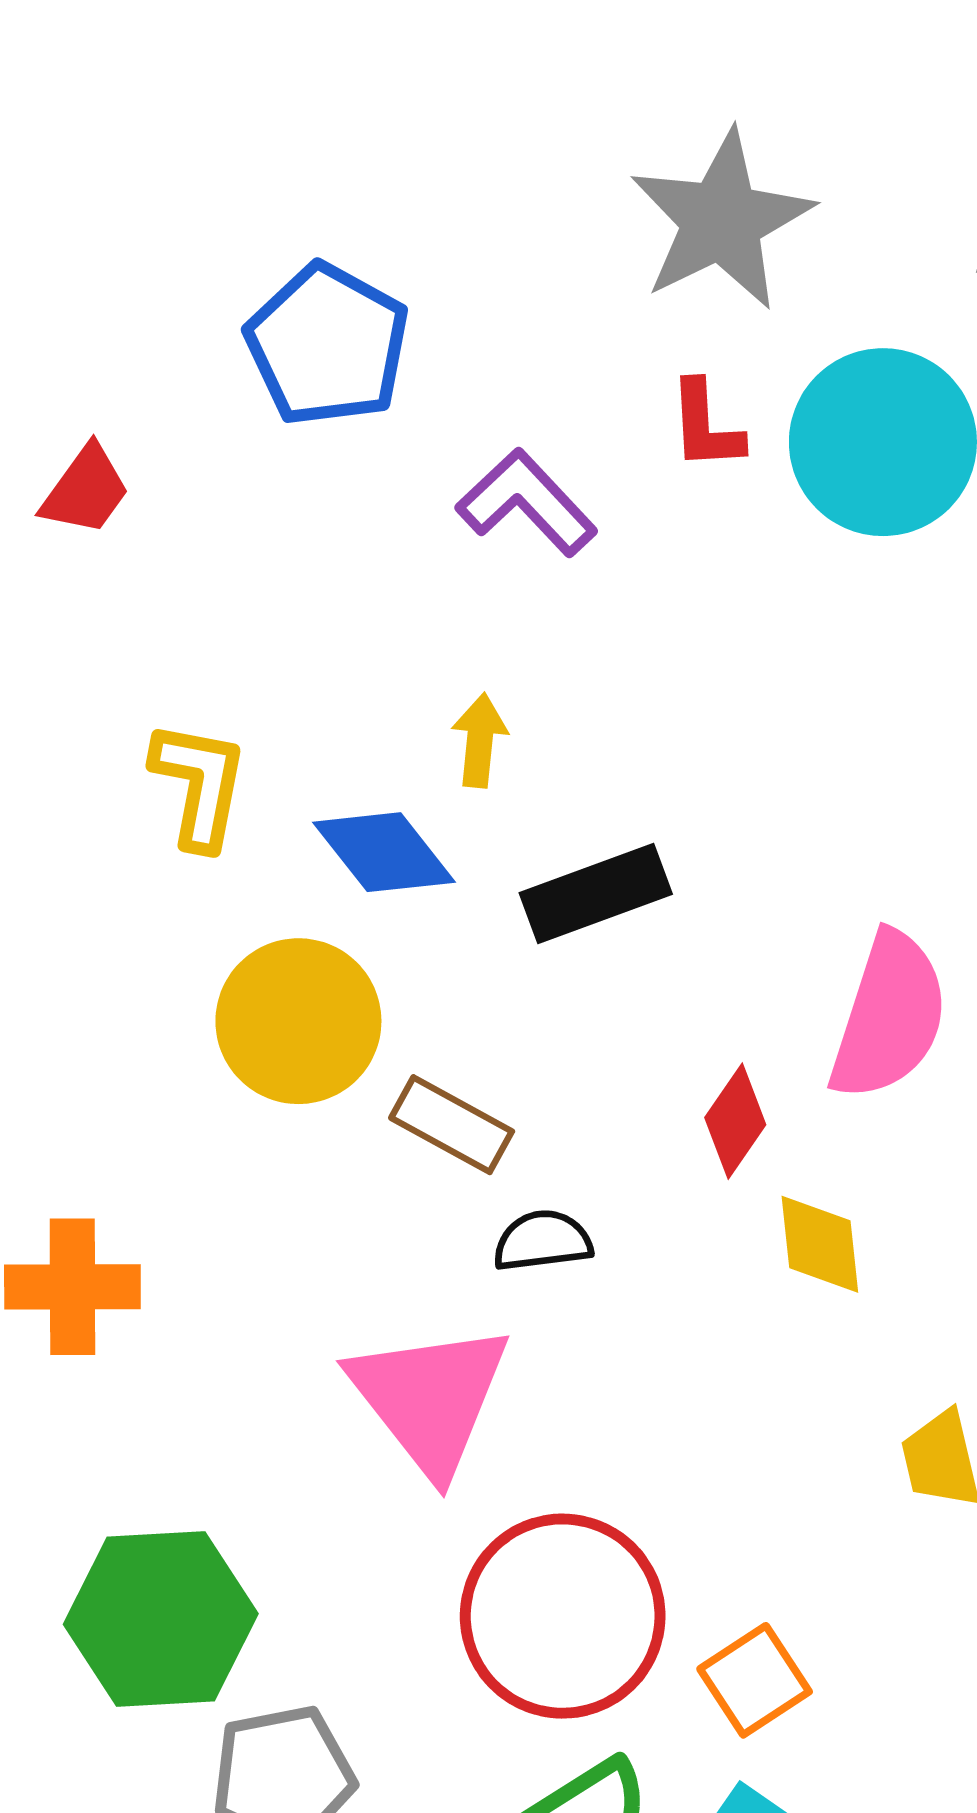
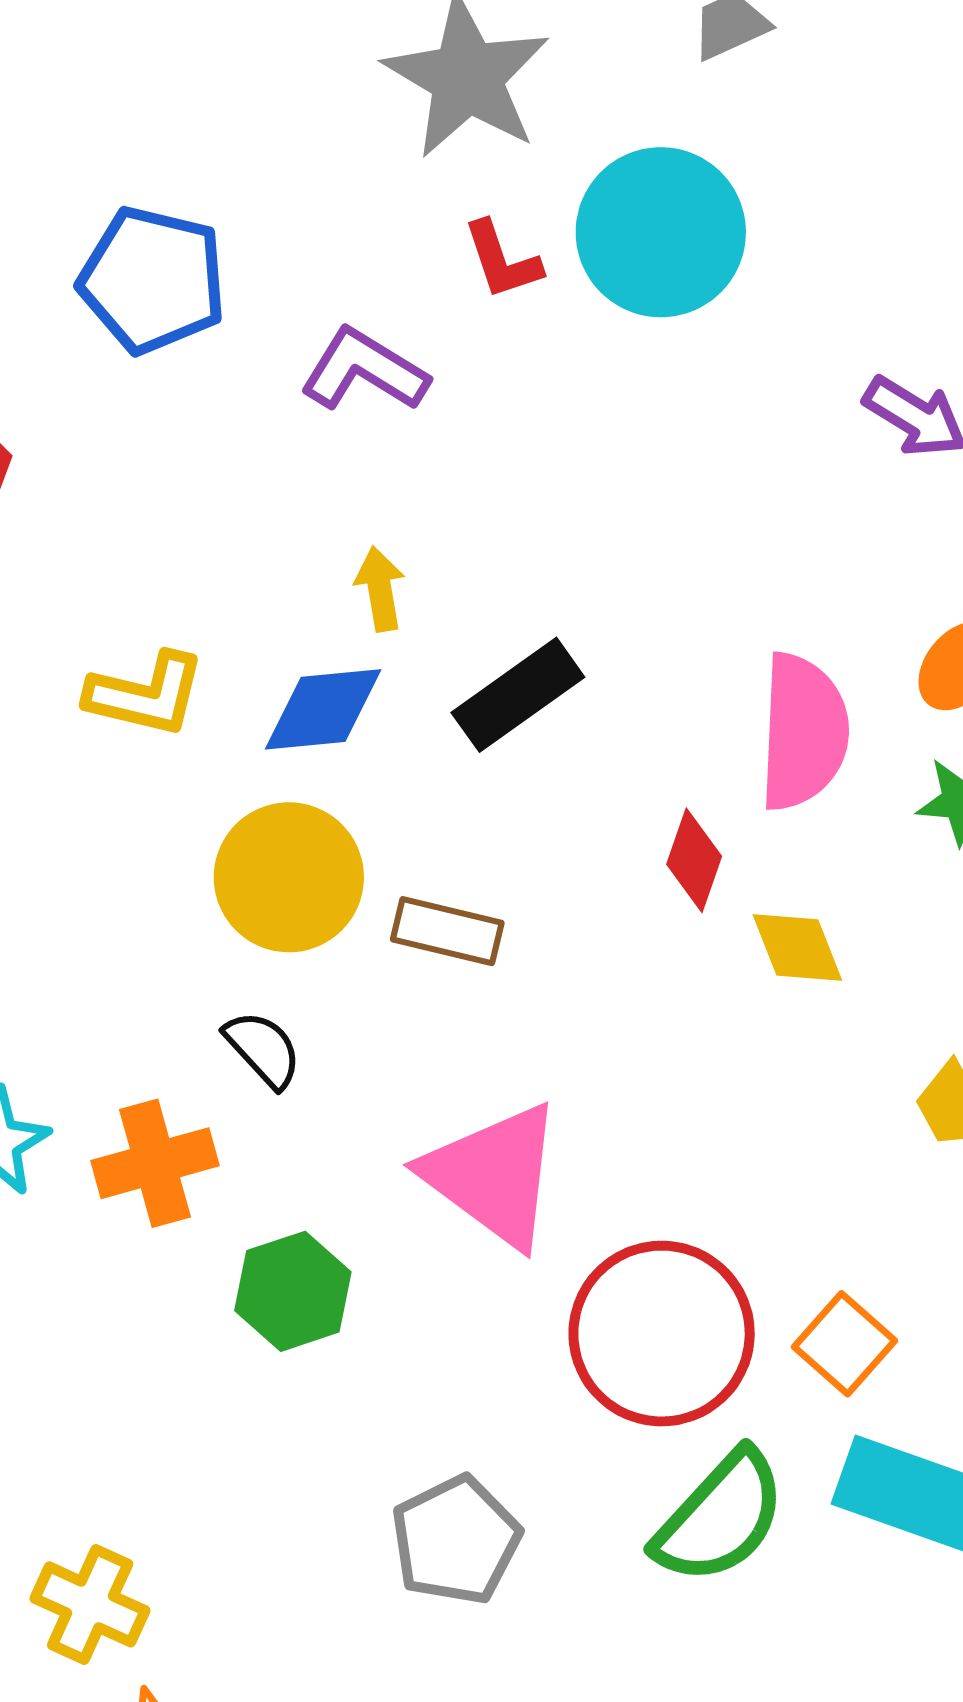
yellow L-shape: (199, 785) -> (146, 694), turned 108
blue diamond: (384, 852) -> (323, 709), turned -42
black semicircle: (543, 1241) -> (263, 1049), moved, turned 70
green hexagon: (161, 1619) -> (293, 1291), moved, size x0.7

